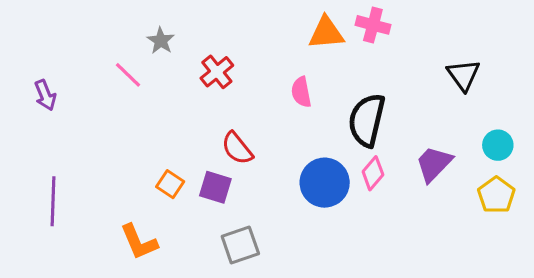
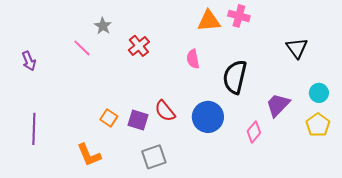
red semicircle: (237, 148) -> (165, 111), moved
pink diamond: (373, 173) -> (254, 132), moved

